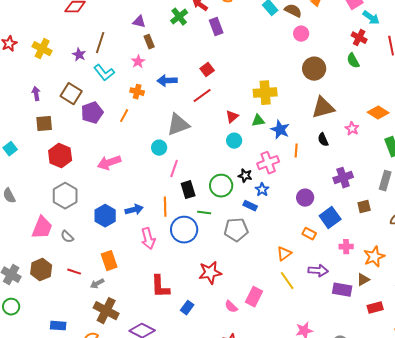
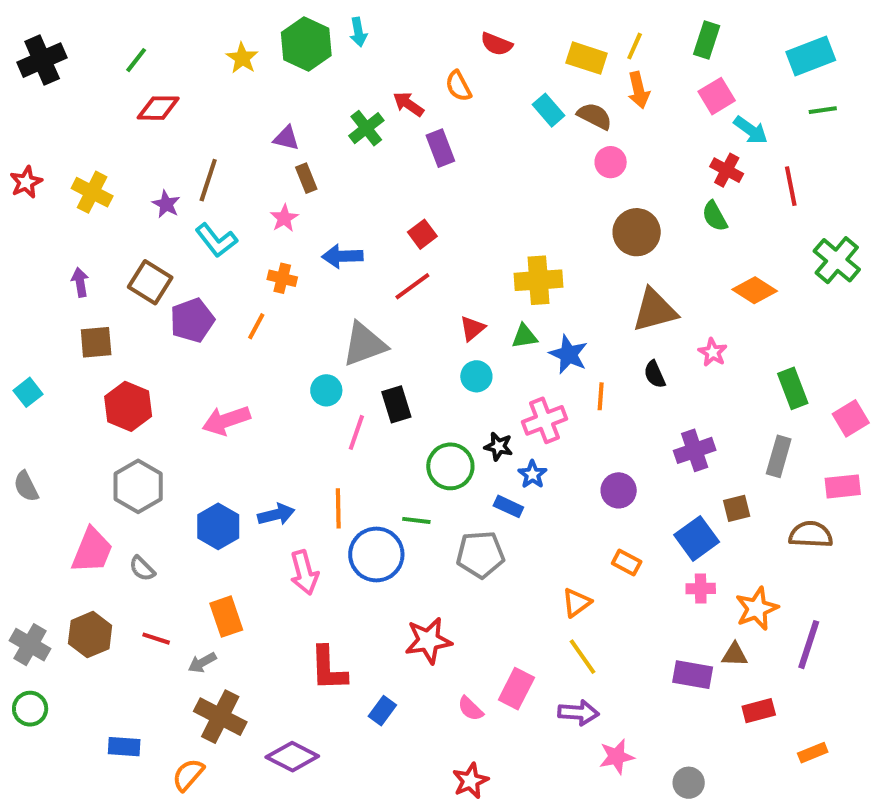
orange diamond: (378, 113) -> (755, 290), moved
black rectangle: (188, 190) -> (396, 404), moved
blue square: (330, 218) -> (697, 538), moved
purple arrow: (318, 271) -> (579, 713), moved
brown triangle: (363, 280) -> (735, 655), turned 32

